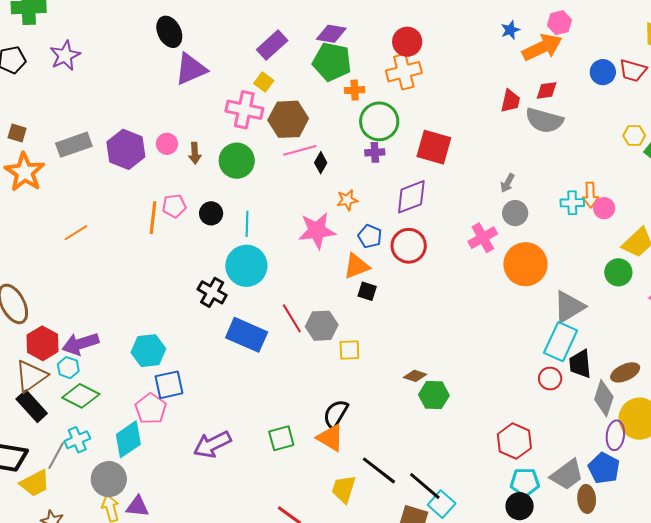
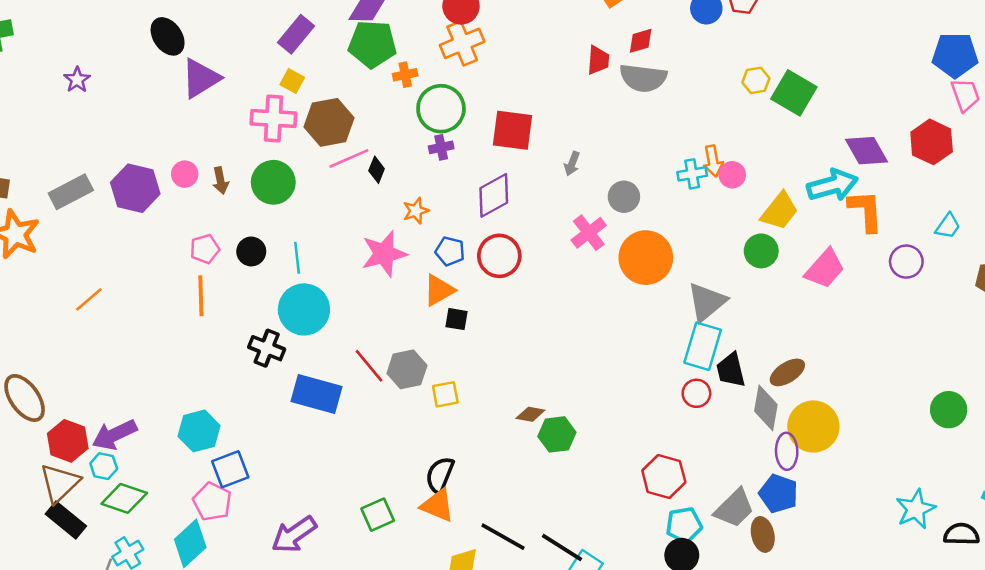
purple star: (65, 56) -> (77, 80), moved, size x0.7
gray arrow: (507, 183) -> (572, 164), moved
orange line: (153, 218) -> (201, 296), moved

